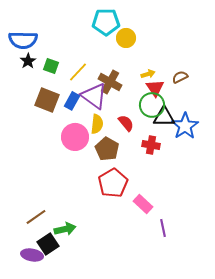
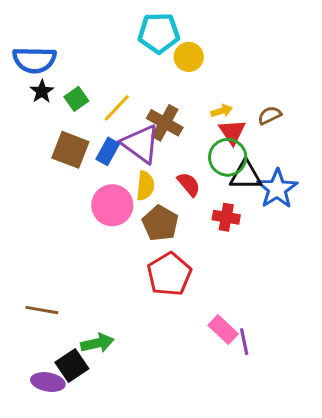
green square: (51, 66) -> (76, 99), turned 35
pink rectangle: (143, 204) -> (223, 330), moved
brown line: (36, 217) -> (42, 310), moved, turned 45

